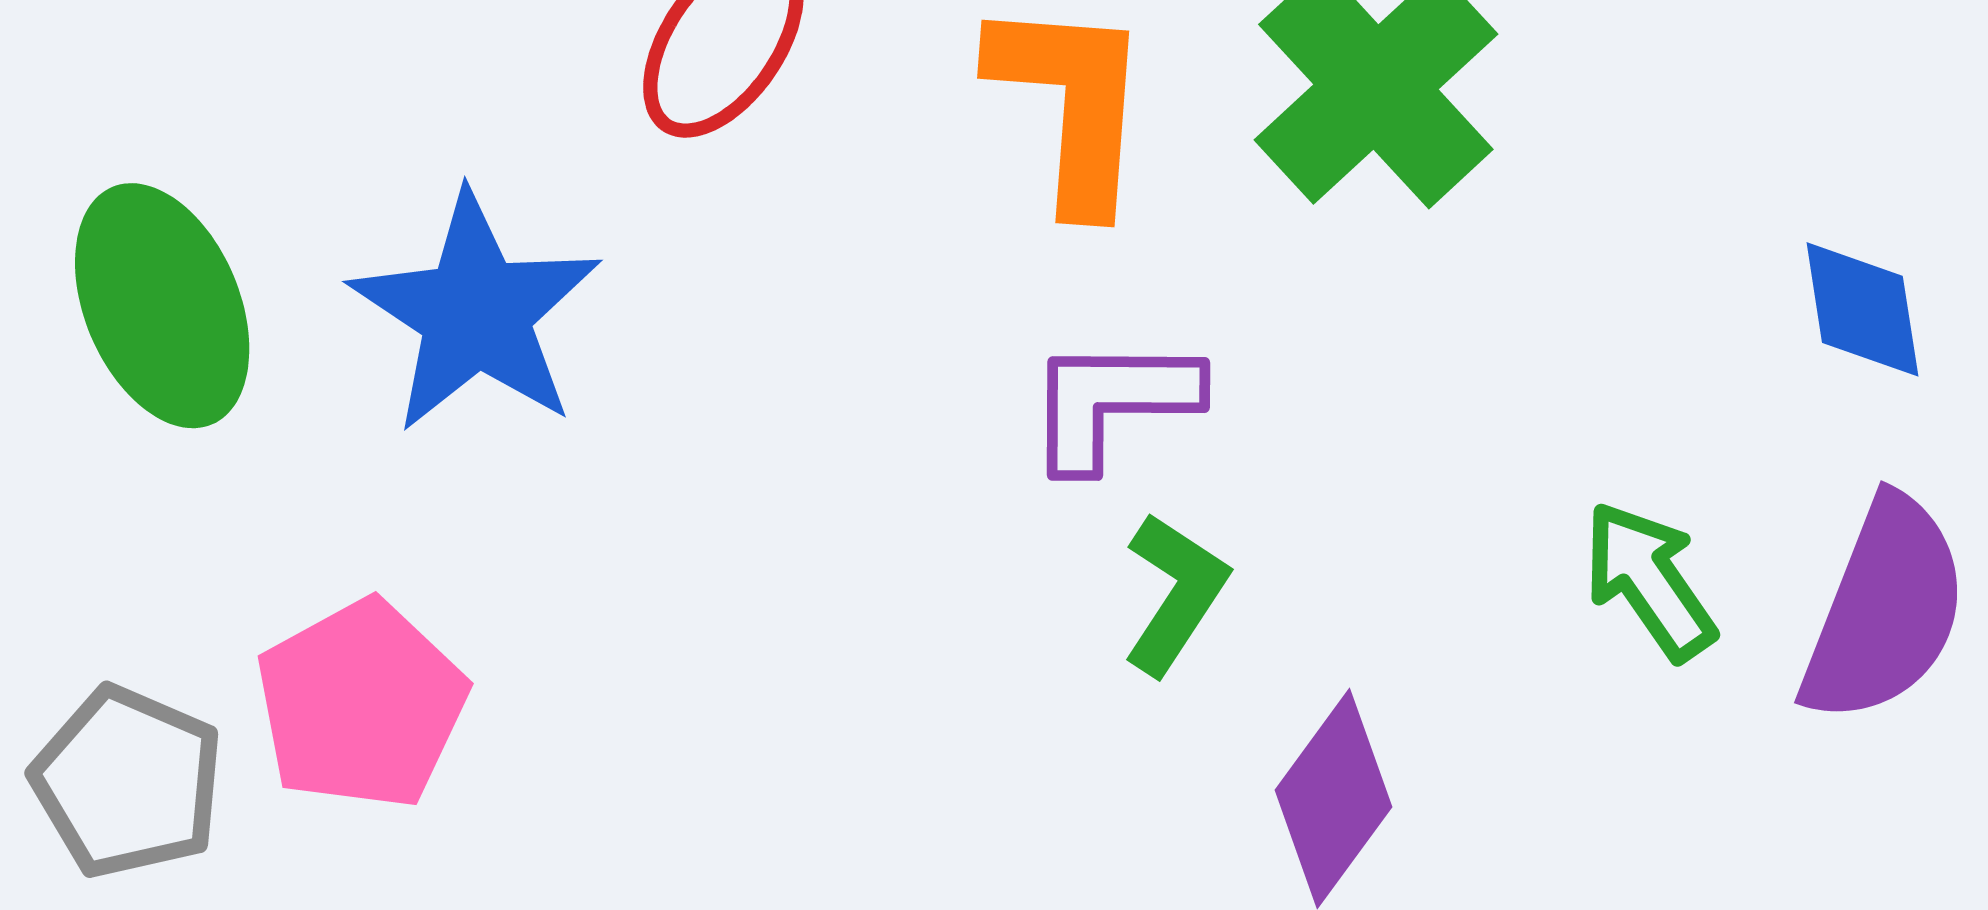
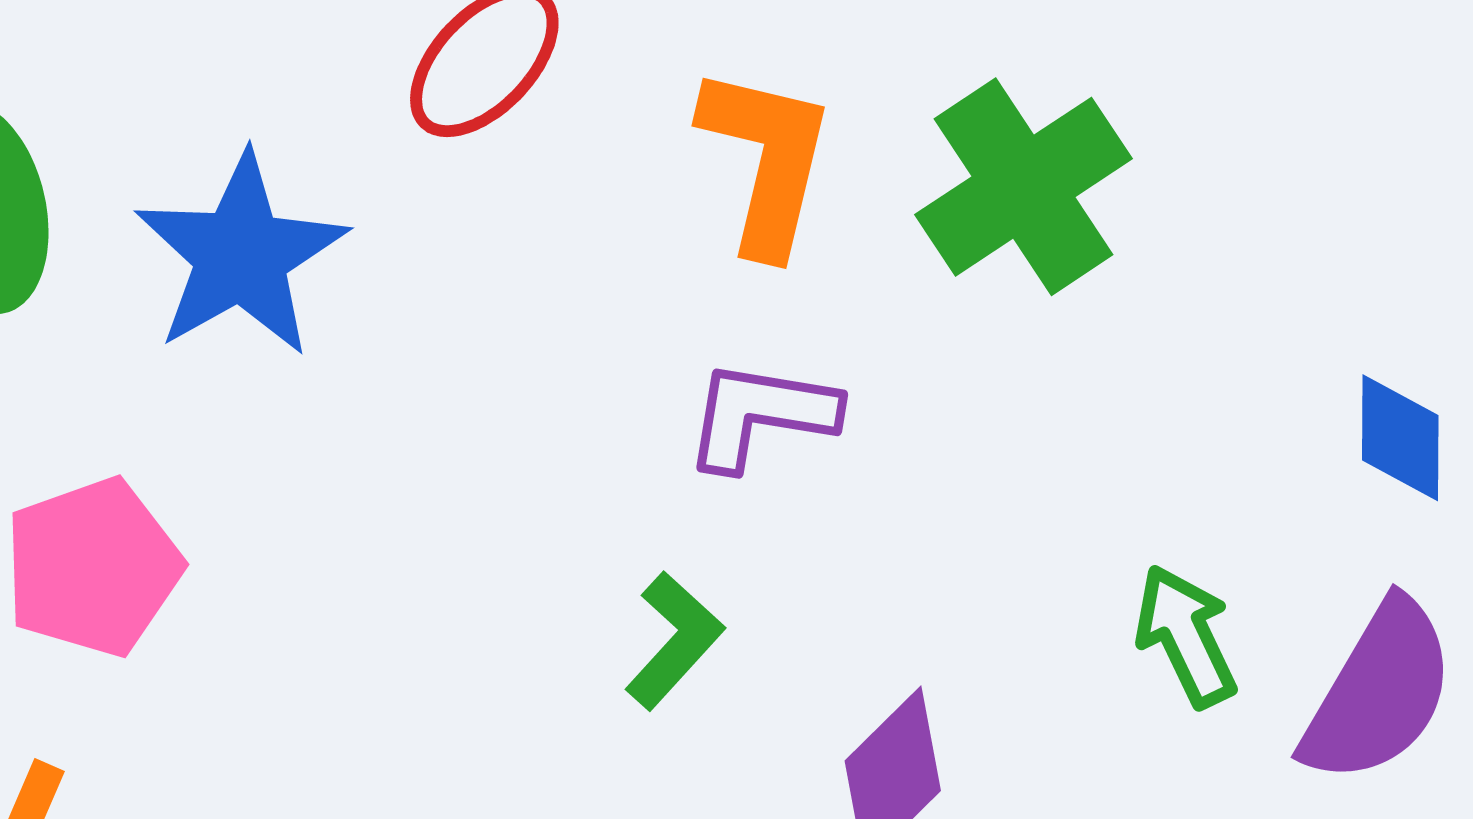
green L-shape: (1175, 594) -> (674, 641), moved

